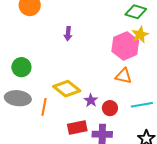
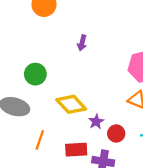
green circle: (21, 67) -> (35, 74), moved
orange line: (44, 107) -> (40, 140), moved

